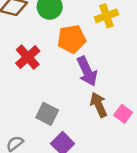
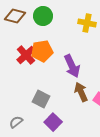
yellow cross: (106, 16) -> (87, 23), turned 30
orange pentagon: (72, 39) -> (42, 51), moved

